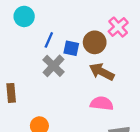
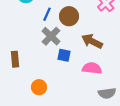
brown circle: (95, 42) -> (69, 16), moved
blue square: (71, 48) -> (64, 55), moved

